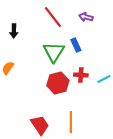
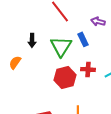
purple arrow: (86, 17) -> (98, 21), moved
black arrow: (14, 31) -> (32, 40), moved

